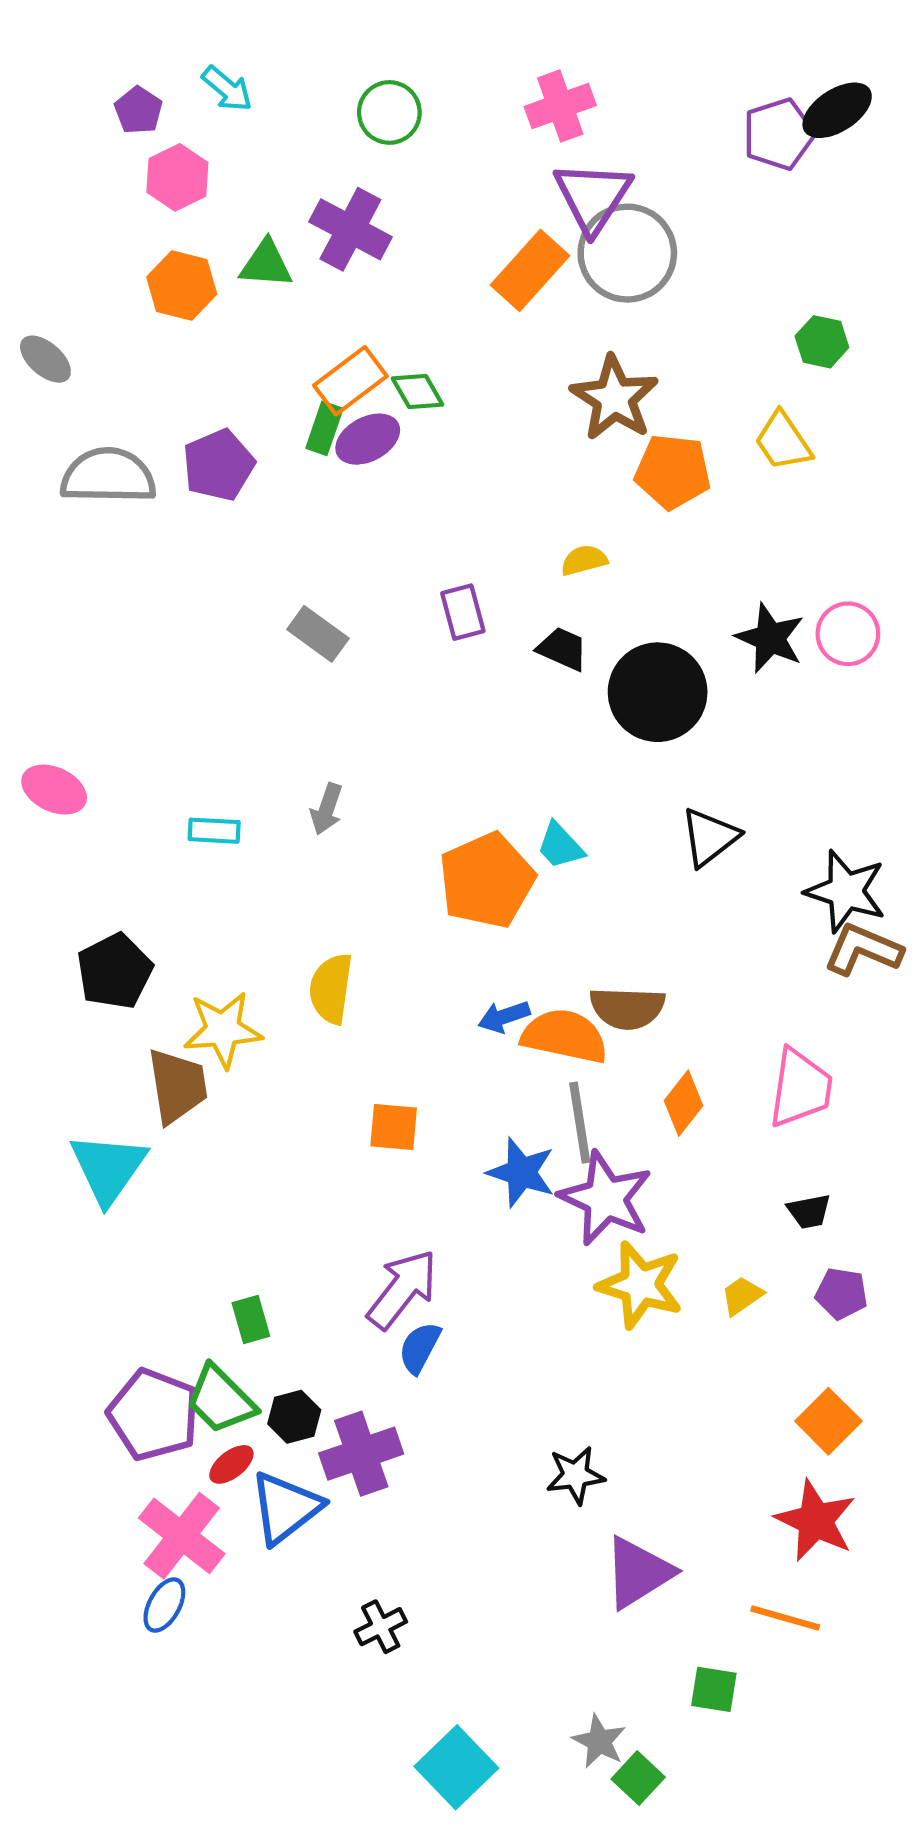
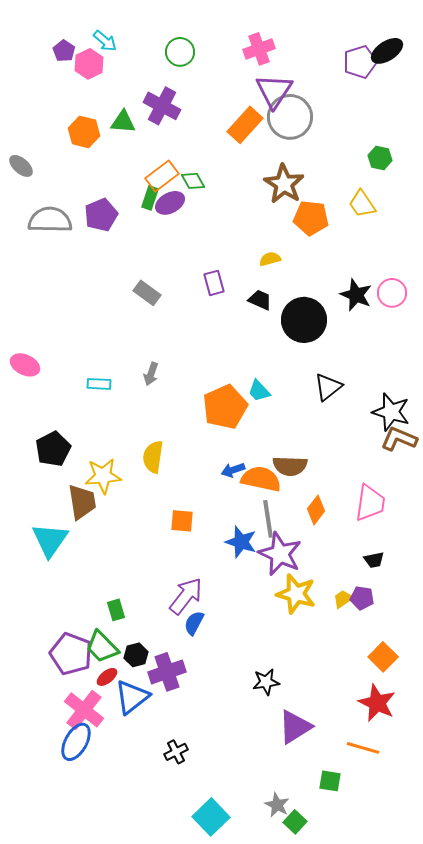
pink hexagon: (177, 177) -> (89, 64), moved
purple pentagon: (841, 1294) -> (362, 598), moved
blue ellipse: (164, 1605) -> (76, 742), size x1.5

